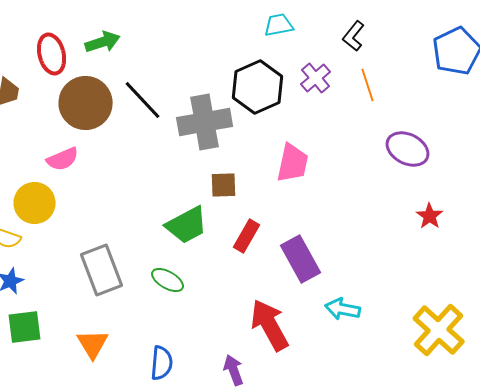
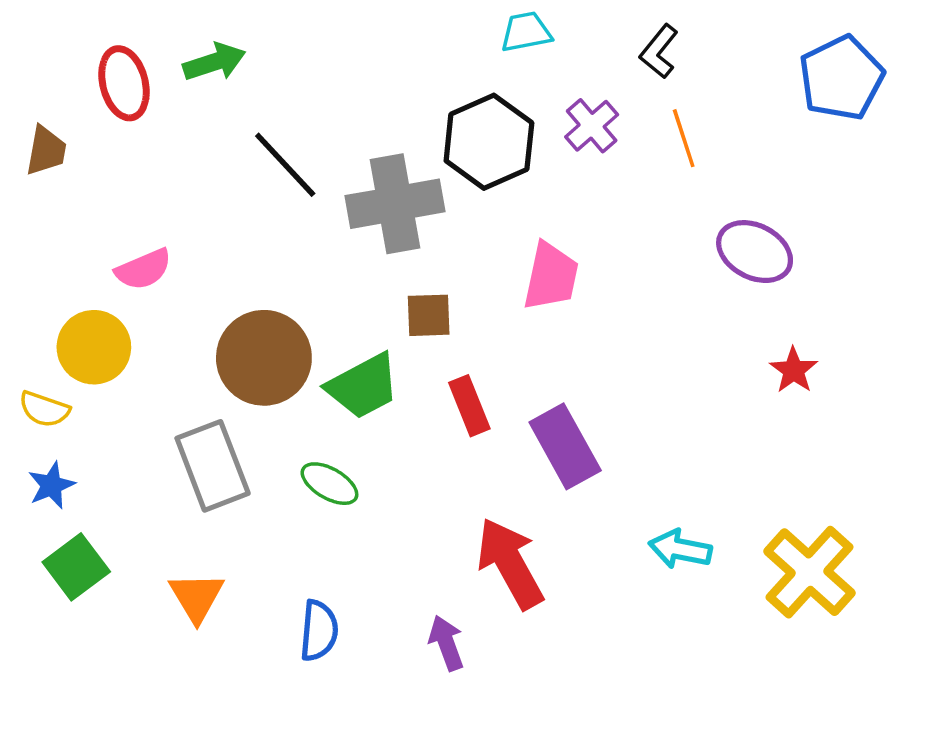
brown circle: (86, 103) -> (264, 358), moved
red rectangle: (247, 236) -> (469, 406), turned -52
cyan arrow: (343, 309) -> (680, 549), moved
green square: (25, 327) -> (76, 567), turned -30

